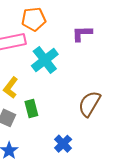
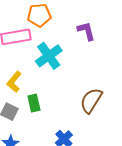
purple L-shape: (82, 33) -> (86, 31), turned 75

